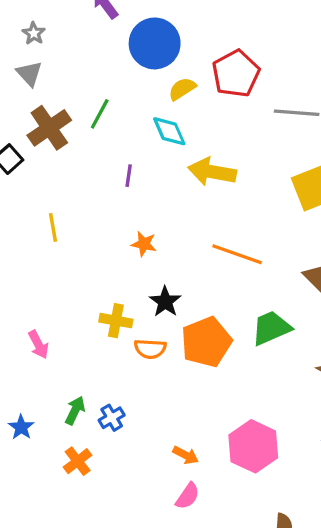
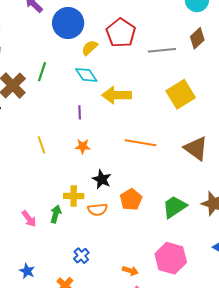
purple line: (129, 176) -> (80, 112), moved
yellow line: (53, 227) -> (41, 145), moved
green trapezoid: (271, 328) -> (175, 207), moved
orange pentagon: (206, 342) -> (131, 199), size x0.7
green arrow: (75, 410) -> (56, 214), moved

